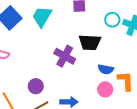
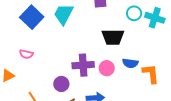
purple cross: (65, 56) -> (83, 65), moved, turned -30
pink circle: (105, 89) -> (107, 68), moved

